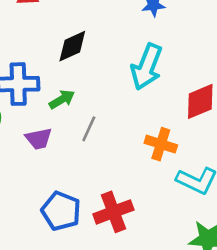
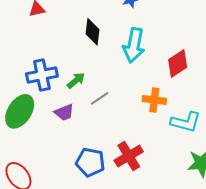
black diamond: (72, 46) -> (93, 32), moved, turned -48
gray line: (89, 129) -> (100, 98), turned 42

